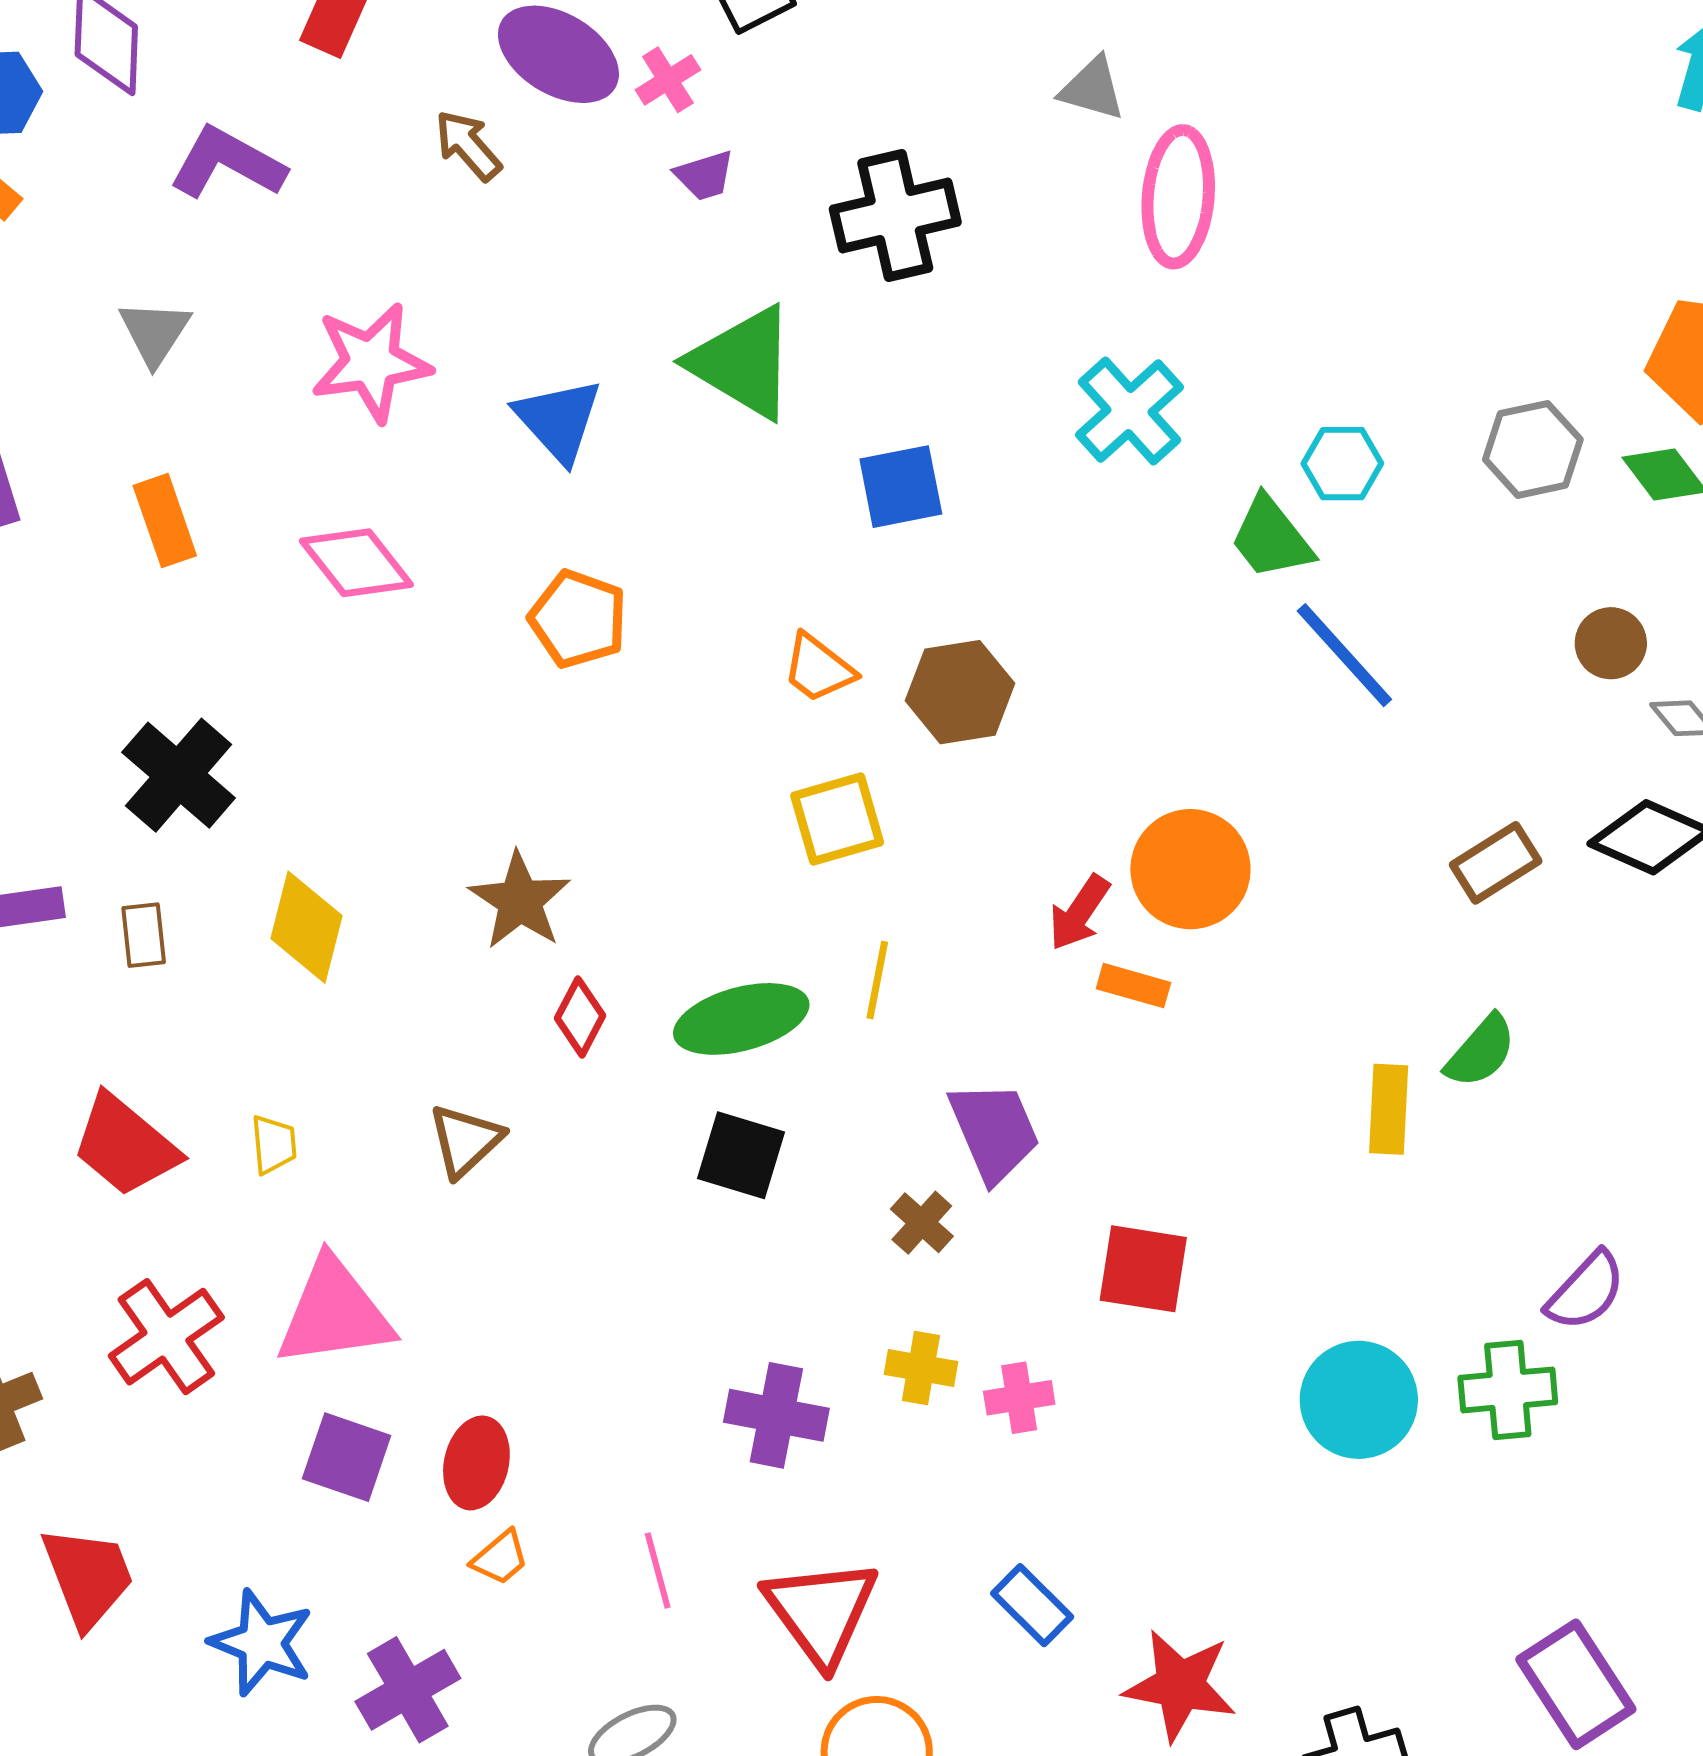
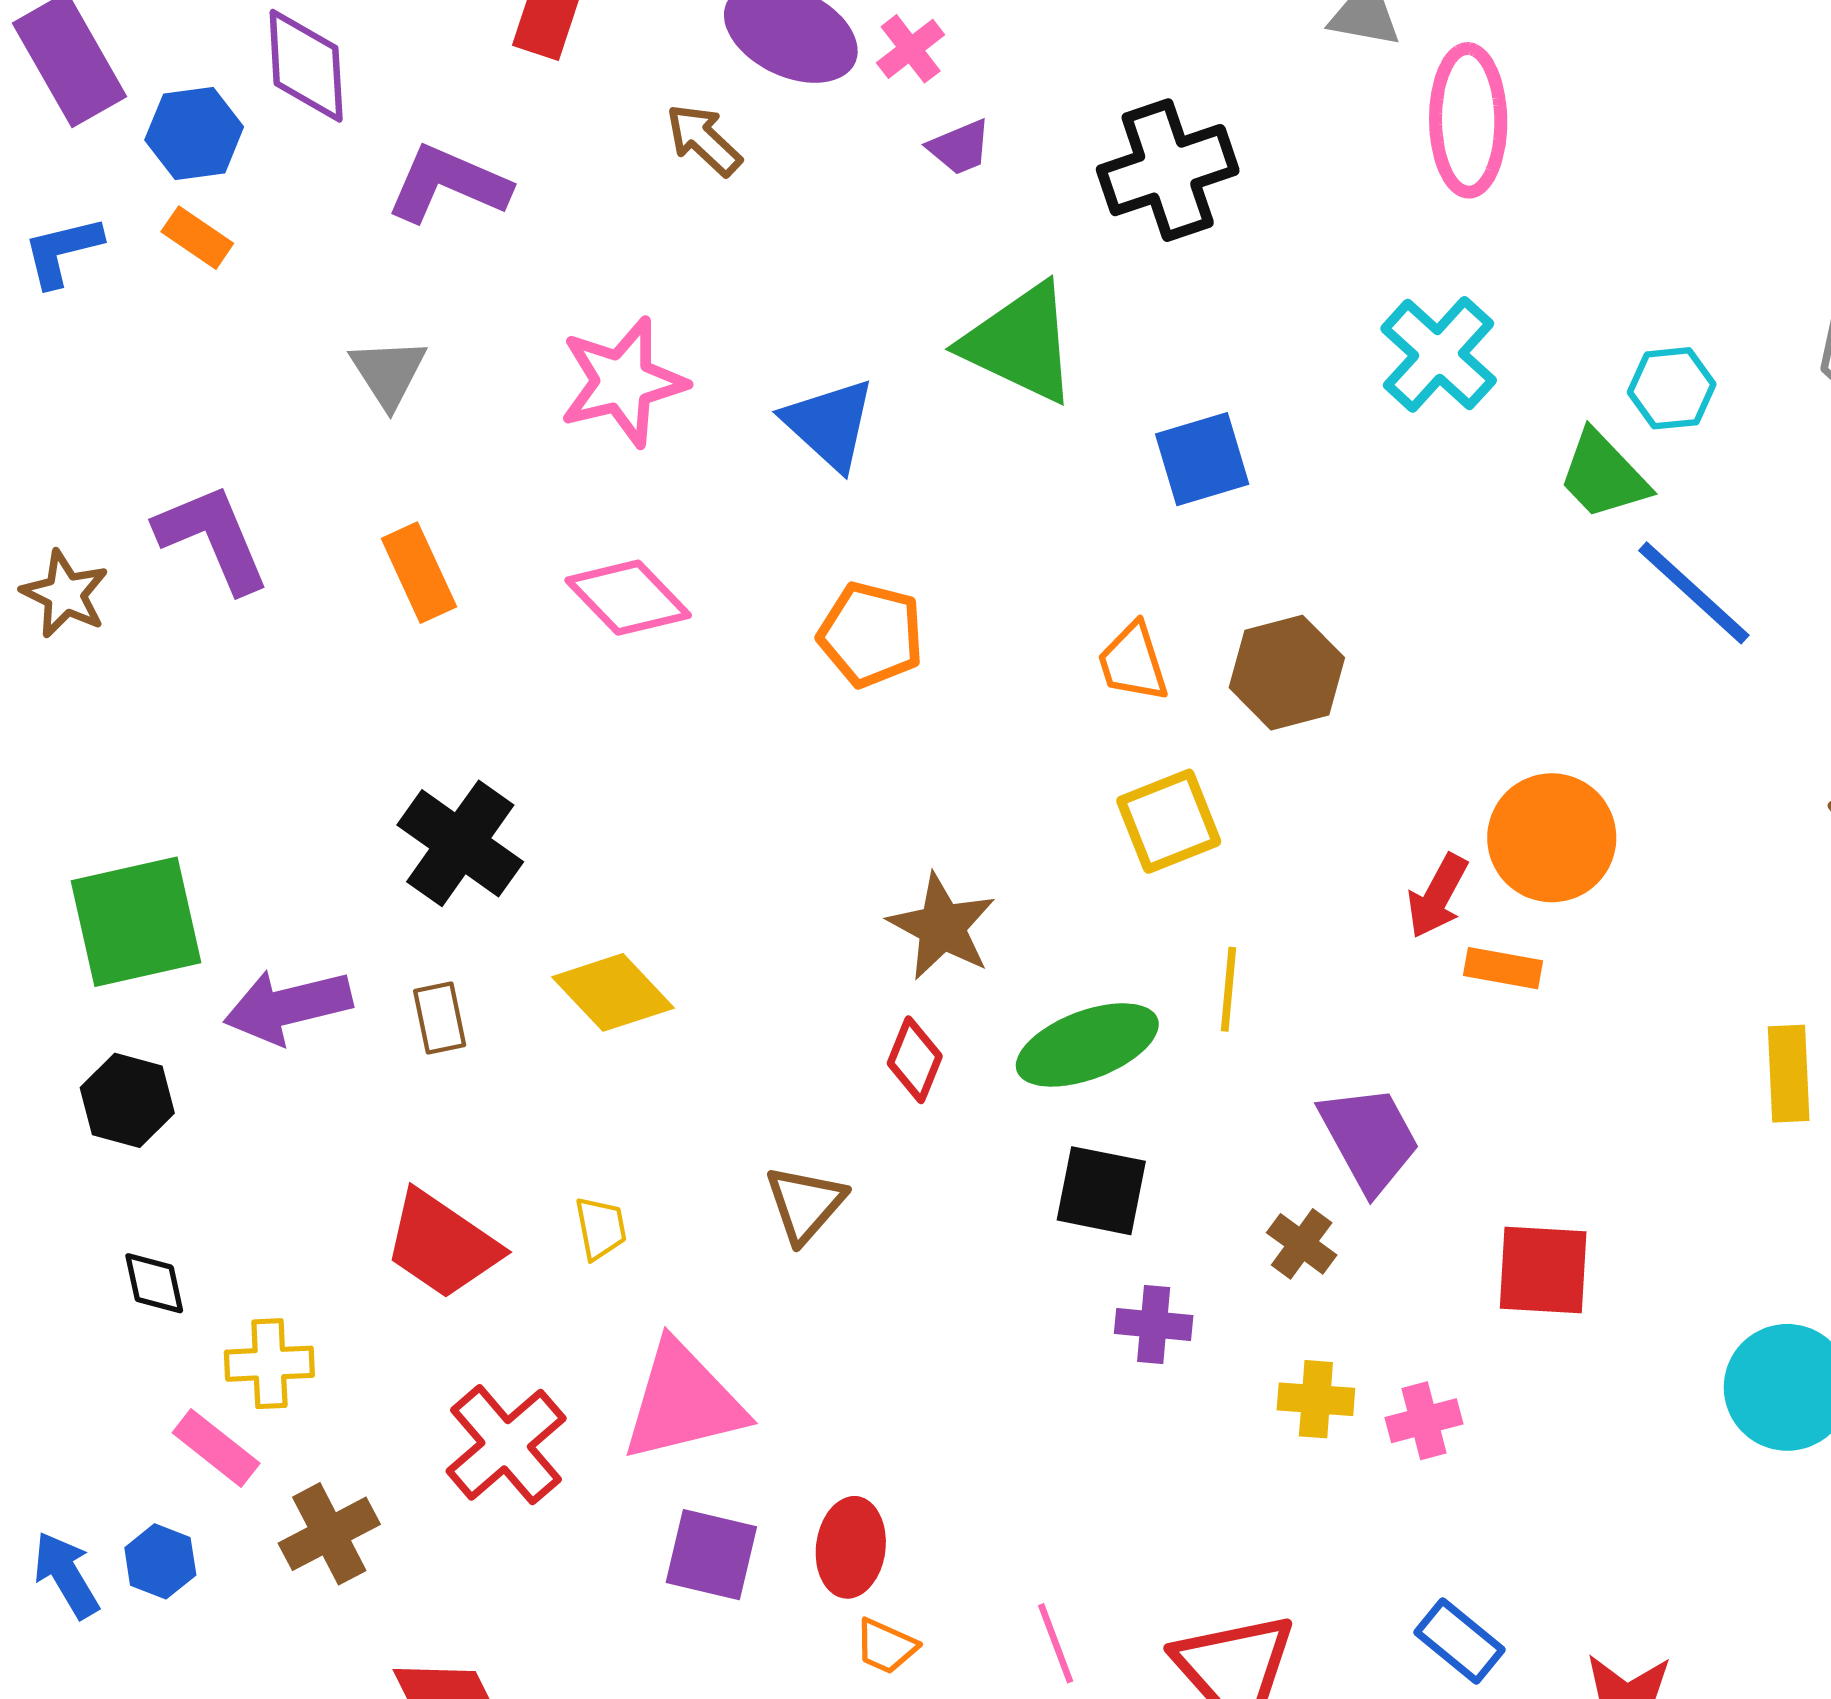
orange trapezoid: (818, 668) -> (1133, 662), turned 40
brown star: (520, 901) -> (942, 927), moved
yellow diamond: (307, 927) -> (613, 992), turned -52
purple cross: (776, 1415) -> (1154, 1325), moved, size x0.7
orange trapezoid: (500, 1558) -> (886, 1646), turned 70

